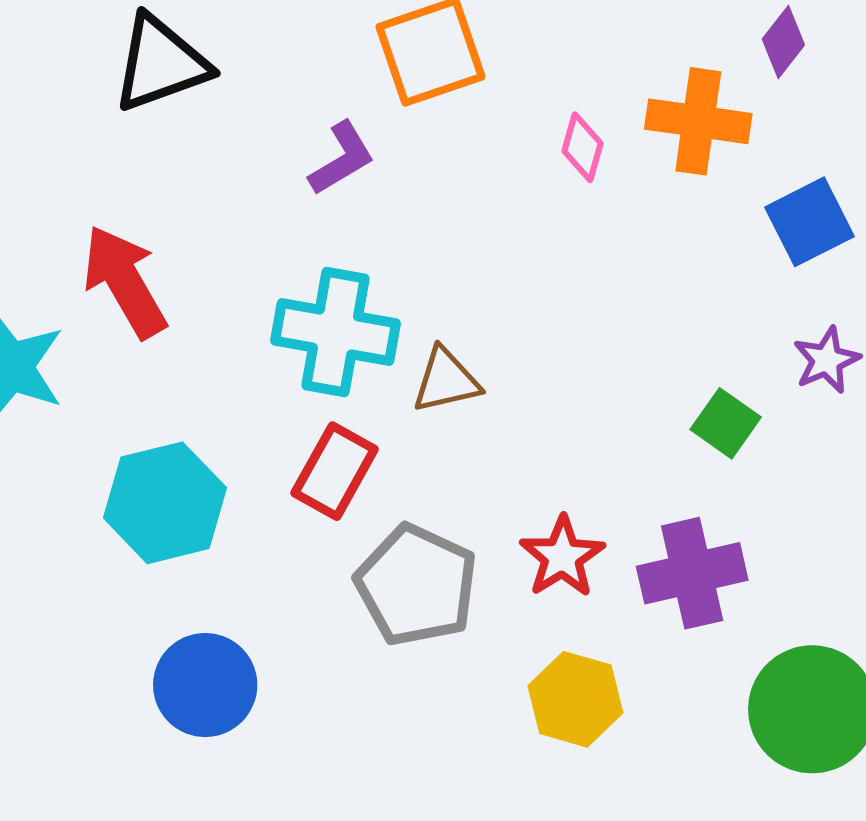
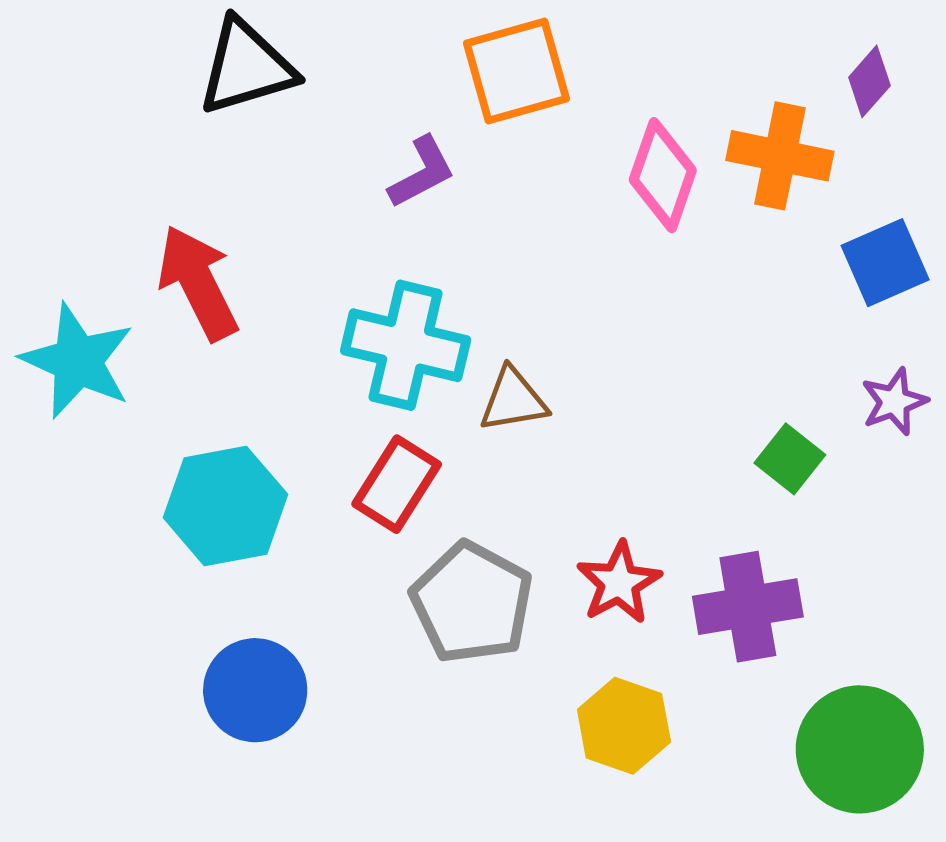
pink diamond: (582, 147) -> (663, 175), size x1.6

